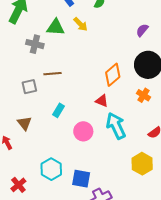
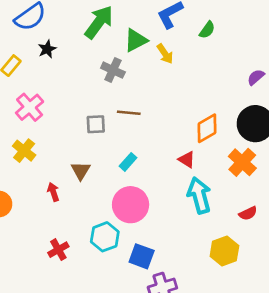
yellow arrow: (80, 24) -> (165, 54), moved
green triangle: (56, 27) -> (136, 40), moved, turned -42
orange cross: (144, 95) -> (242, 162), size x1.5
pink circle: (83, 131) -> (131, 205), moved, size x1.4

